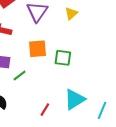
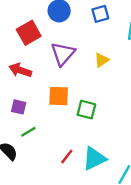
green line: (20, 76) -> (28, 132), moved
red line: (45, 110) -> (67, 157), moved

